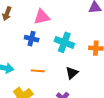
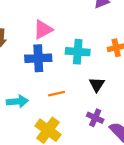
blue cross: (32, 39) -> (38, 58), size x1.5

